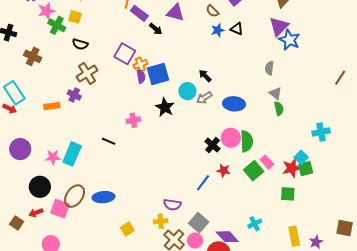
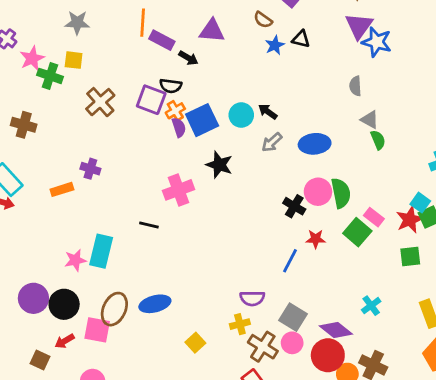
black semicircle: (80, 44) -> (171, 86), moved
brown cross: (87, 73) -> (100, 102), moved
cyan circle: (187, 91) -> (241, 115), moved
pink cross: (133, 120) -> (178, 190), size x1.5
purple circle: (20, 149) -> (33, 298), moved

